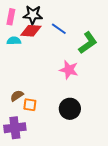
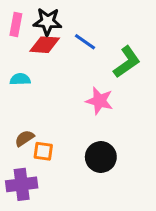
cyan semicircle: (14, 41) -> (20, 79), moved

